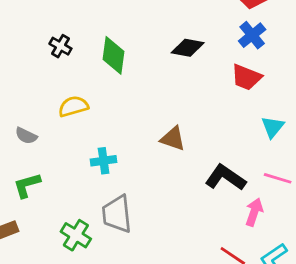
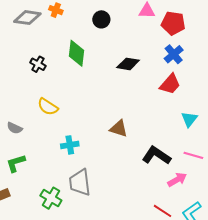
green diamond: (114, 55) -> (77, 53), moved
red trapezoid: (246, 77) -> (170, 84), turned -70
yellow semicircle: (73, 106) -> (48, 107), turned -130
pink arrow: (254, 212) -> (177, 180), turned 42

